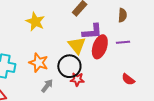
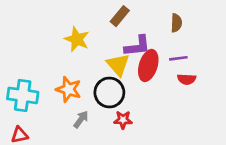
yellow star: (35, 22) -> (77, 39), moved
red star: (77, 79) -> (123, 120), moved
red semicircle: (128, 79) -> (187, 79), moved, turned -32

